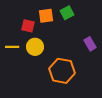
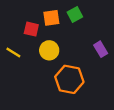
yellow line: (12, 47) -> (13, 53), turned 32
yellow circle: (35, 47) -> (49, 50), moved

